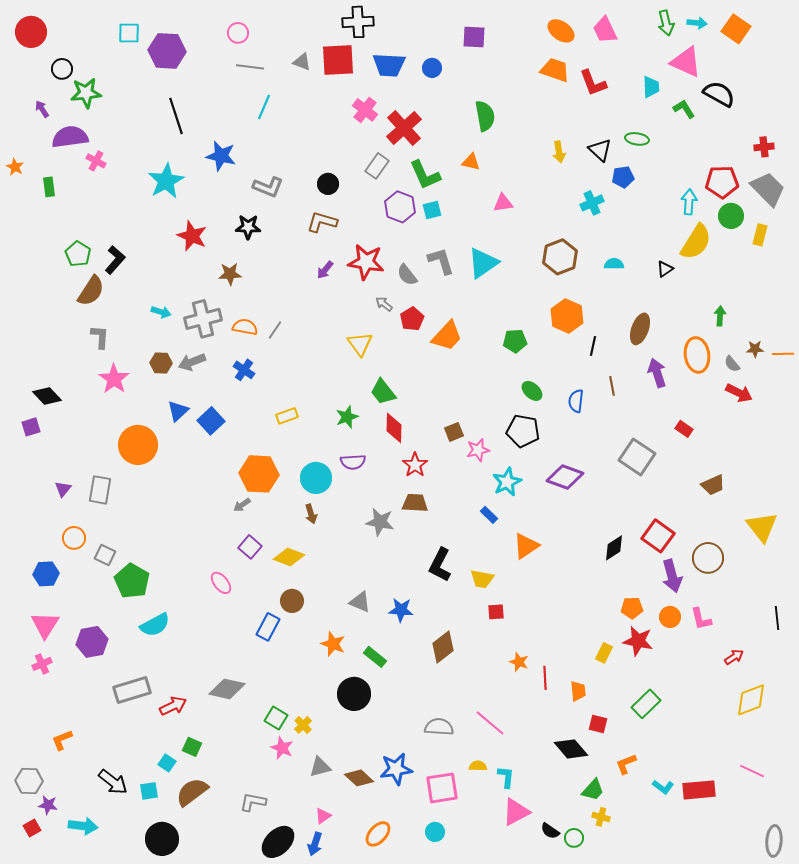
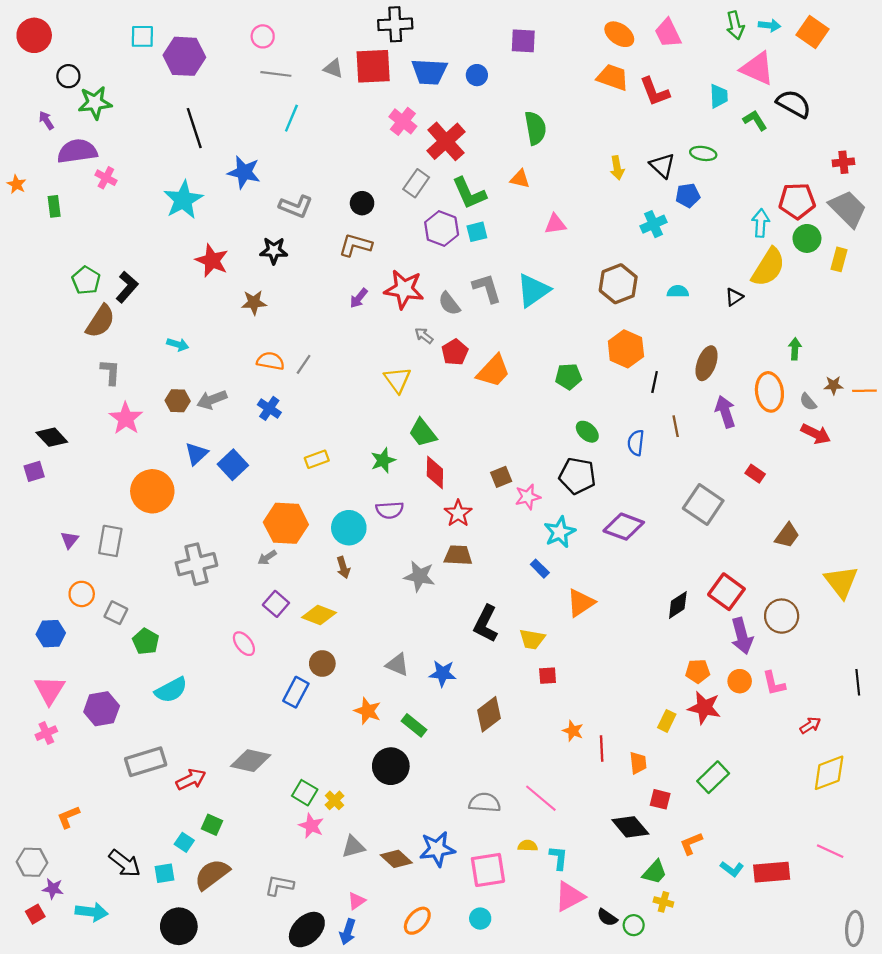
gray cross: (203, 319) -> (196, 564), moved
brown trapezoid: (713, 485) -> (787, 535), turned -30
green pentagon: (132, 581) -> (146, 641), size x0.7

